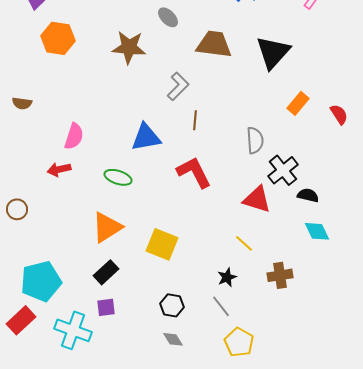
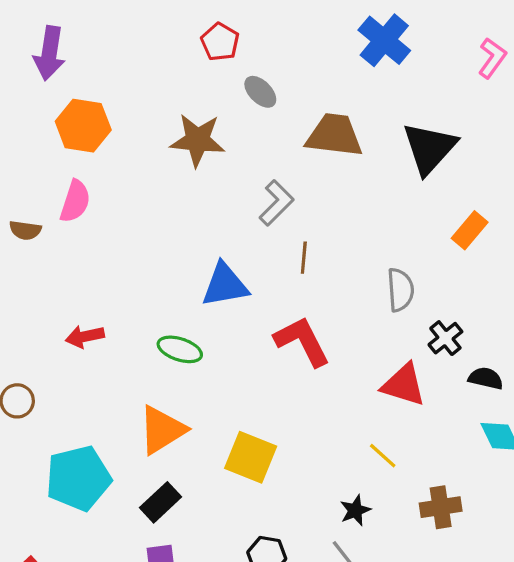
pink semicircle: (74, 136) -> (75, 201), moved
black cross: (283, 170) -> (445, 338), size x0.7
cyan pentagon: (41, 281) -> (78, 478), moved

